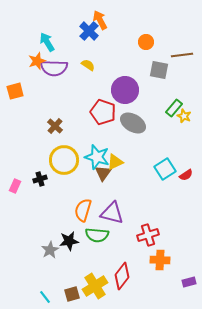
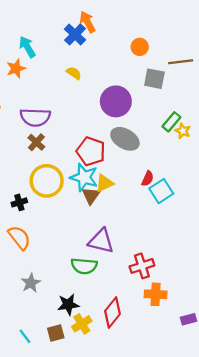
purple semicircle: (54, 68) -> (35, 117), moved
red pentagon: (103, 112) -> (91, 151), moved
red semicircle: (186, 175) -> (148, 179), moved, turned -32
orange semicircle: (83, 210) -> (19, 238), moved, turned 125
black star: (69, 241) -> (68, 305), moved
yellow cross: (95, 286) -> (82, 324), size x0.7

